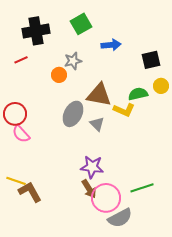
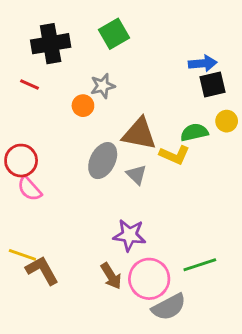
blue arrow: (111, 45) -> (203, 63), moved
red line: (21, 60) -> (29, 84), turned 48
brown arrow: (89, 189) -> (111, 276), moved

